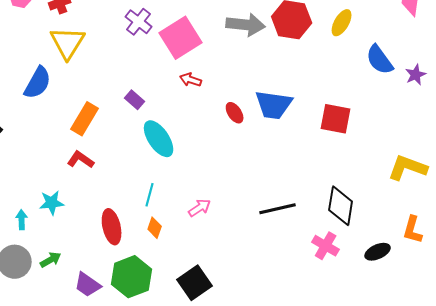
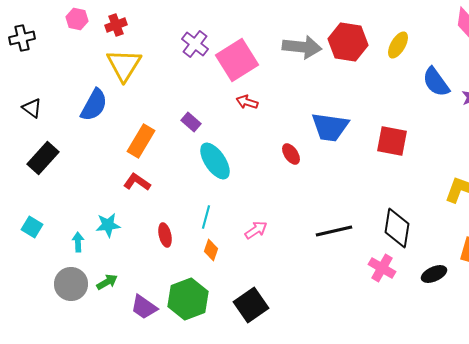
red ellipse: (235, 113) -> (291, 154), moved
red ellipse: (112, 227) -> (165, 235), moved, size x0.7

